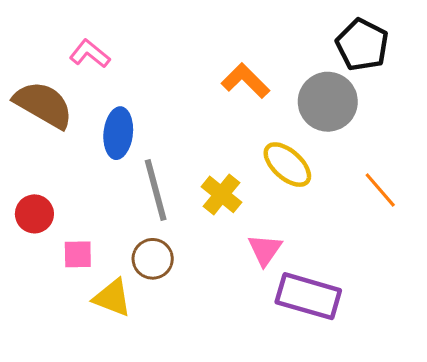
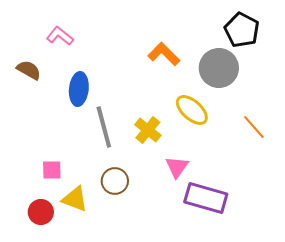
brown semicircle: (43, 105) -> (29, 70), size x0.6
red circle: (34, 214) -> (41, 212), moved
brown circle: (153, 259) -> (115, 181), moved

